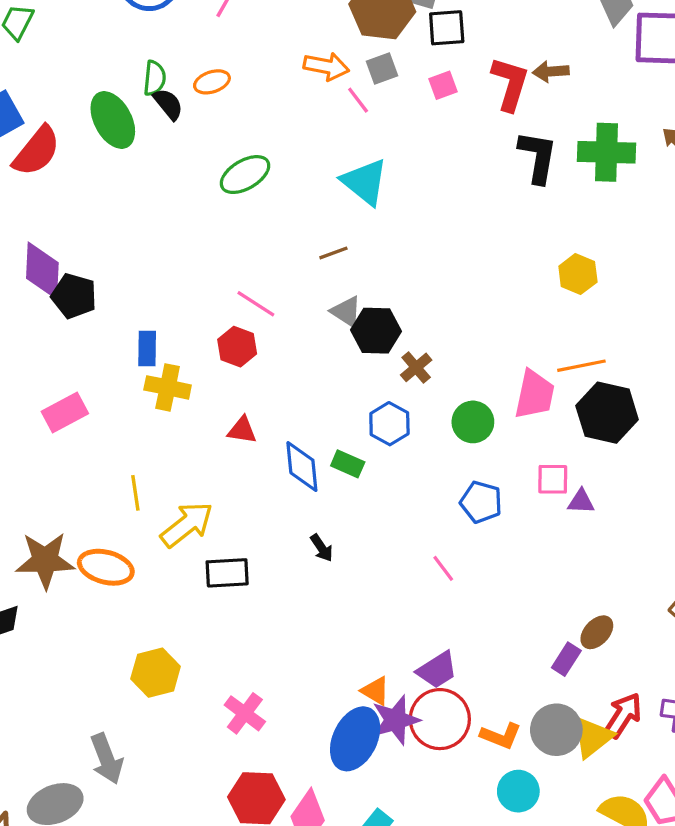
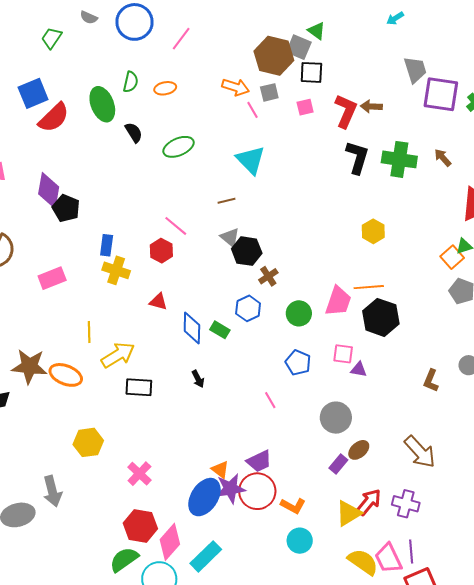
black semicircle: (168, 104) -> (134, 132), moved
gray circle: (556, 730) -> (336, 418), moved

